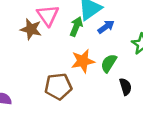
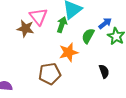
blue arrow: (106, 27) -> (105, 23), moved
green semicircle: (109, 63) -> (88, 36), moved

